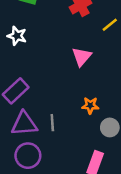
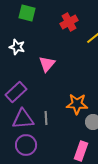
pink triangle: (82, 57) -> (47, 64), moved
orange star: (90, 105) -> (77, 104), size x1.5

